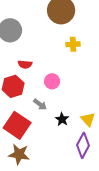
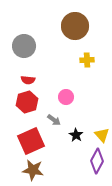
red semicircle: (25, 64) -> (28, 80), moved
red square: (17, 125) -> (31, 141), turned 32

